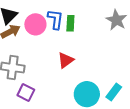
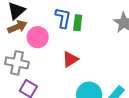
pink circle: (35, 24) -> (38, 37), moved

